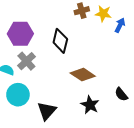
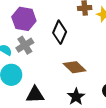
black triangle: (47, 111) -> (35, 95), turned 36

